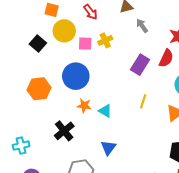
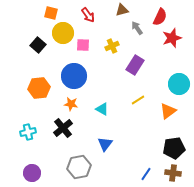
yellow cross: (105, 40) -> (112, 46), moved
red semicircle: (166, 58) -> (160, 17), moved
yellow line: (143, 101) -> (138, 100), turned 40
orange star: (84, 106) -> (71, 104), moved
cyan cross: (21, 146) -> (28, 132), moved

